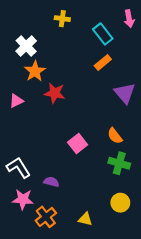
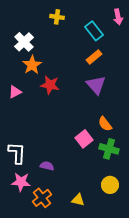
purple triangle: (125, 93) -> (96, 85), moved
pink square: (78, 144) -> (84, 139), moved
white L-shape: (18, 168) -> (17, 153), turned 35

